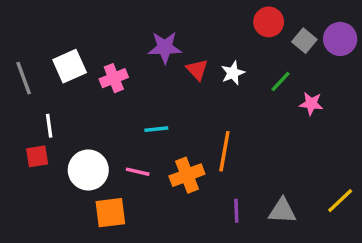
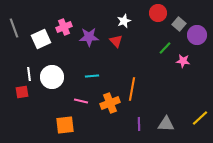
purple circle: (340, 39) -> (197, 35), moved
purple star: (165, 47) -> (89, 37), moved
white star: (233, 73) -> (124, 21), moved
gray line: (24, 78) -> (14, 28), moved
pink cross: (114, 78) -> (64, 27), moved
white circle: (88, 170) -> (52, 77), moved

